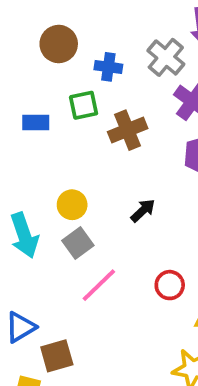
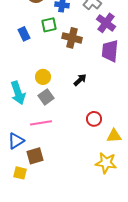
blue rectangle: (36, 122) -> (24, 34), turned 64
brown cross: (128, 130) -> (72, 38), turned 36
pink line: (99, 285) -> (41, 123), moved, turned 35

